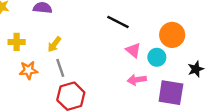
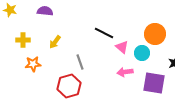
black line: (118, 22) -> (104, 33), moved
gray line: (60, 68) -> (80, 62), moved

